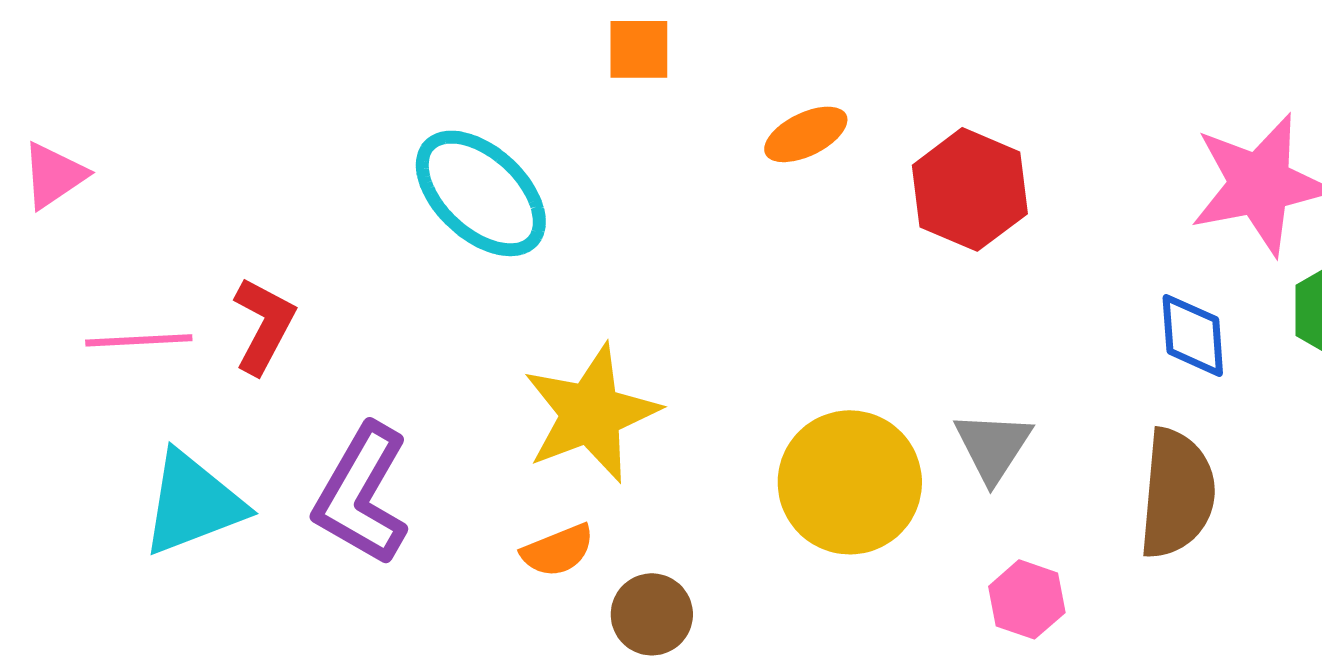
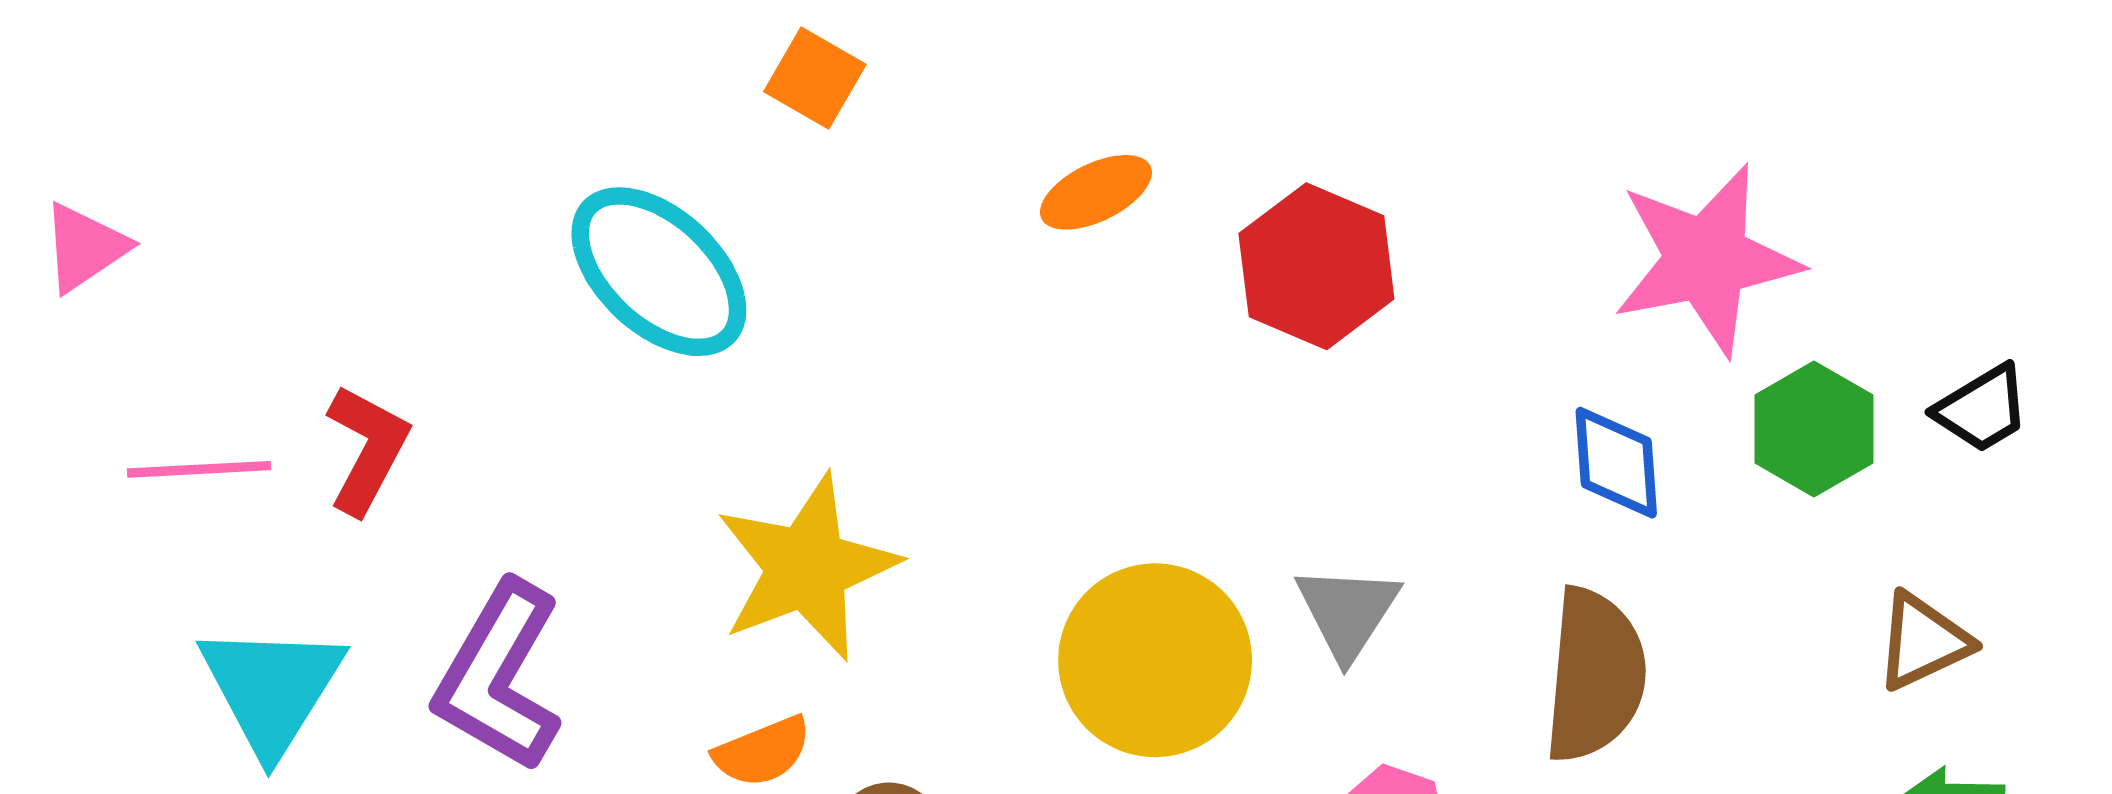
orange square: (639, 49) -> (815, 78), moved, turned 30
cyan triangle: (193, 503) -> (272, 688), turned -37

